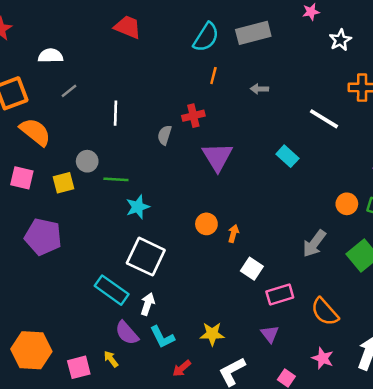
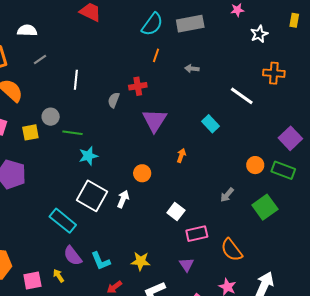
orange arrow: (233, 234) -> (181, 156), moved
gray arrow: (314, 243) -> (227, 195), size x0.7
white arrow: (148, 304) -> (123, 199), moved

